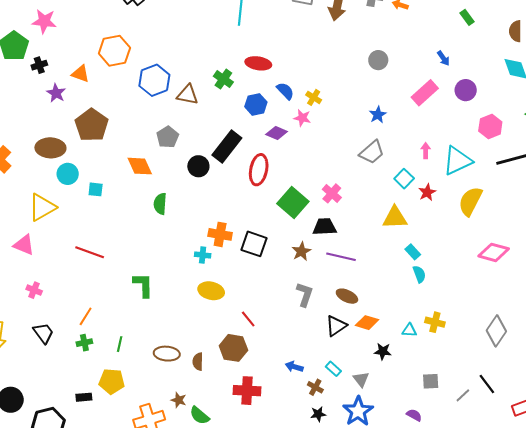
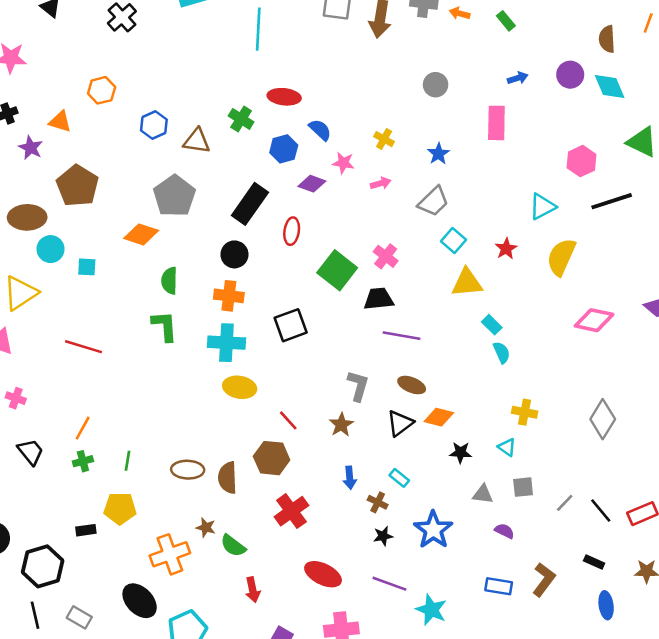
green rectangle: (467, 17) -> (506, 21), moved
orange hexagon: (114, 51) -> (102, 90), size x0.7
blue arrow: (443, 58) -> (518, 78), turned -70
blue hexagon: (154, 80) -> (154, 125), size x0.7
purple circle: (466, 90) -> (570, 75), moved
pink rectangle: (425, 93) -> (496, 123), turned -44
yellow cross: (314, 97) -> (384, 139), moved
gray pentagon: (168, 137) -> (174, 196), size x1.5
pink arrow: (426, 151) -> (381, 183), moved, turned 77
cyan triangle: (457, 161) -> (542, 207), size x0.7
orange diamond: (140, 166) -> (141, 234), turned -44
black circle: (198, 166) -> (234, 254), moved
red ellipse: (259, 170) -> (292, 231), size x0.7
cyan square: (404, 179) -> (454, 241), moved
orange cross: (220, 234) -> (229, 296), moved
black square: (254, 244) -> (291, 325), turned -36
brown star: (301, 251) -> (341, 425), moved
cyan cross: (203, 255) -> (226, 343), size x1.8
green L-shape: (143, 285) -> (165, 326), moved
cyan triangle: (409, 330) -> (507, 447), moved, turned 35
brown semicircle: (198, 362) -> (228, 478), size x1.4
blue arrow: (294, 367) -> (350, 478), turned -108
gray triangle: (361, 379) -> (483, 494), moved, turned -42
black line: (487, 384) -> (601, 511), moved
red cross: (247, 391) -> (291, 511), turned -36

